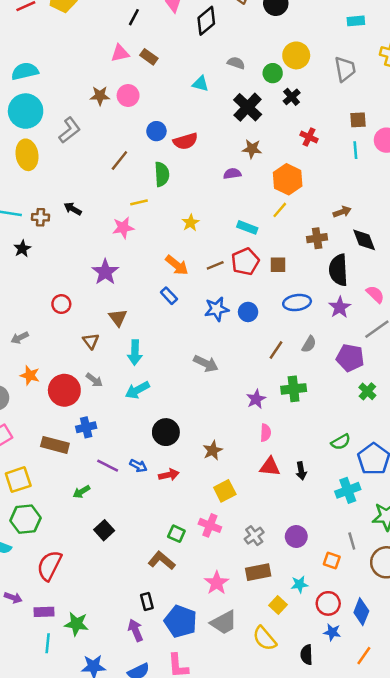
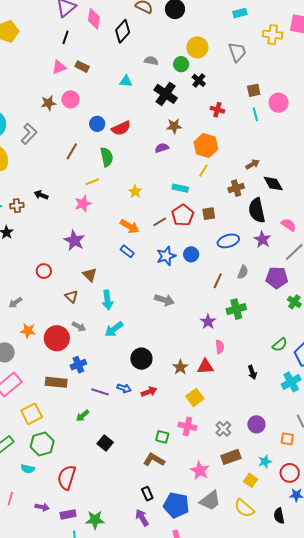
red triangle: (270, 467) -> (205, 367), moved

